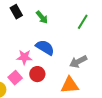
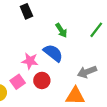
green arrow: (42, 17) -> (61, 30), moved

